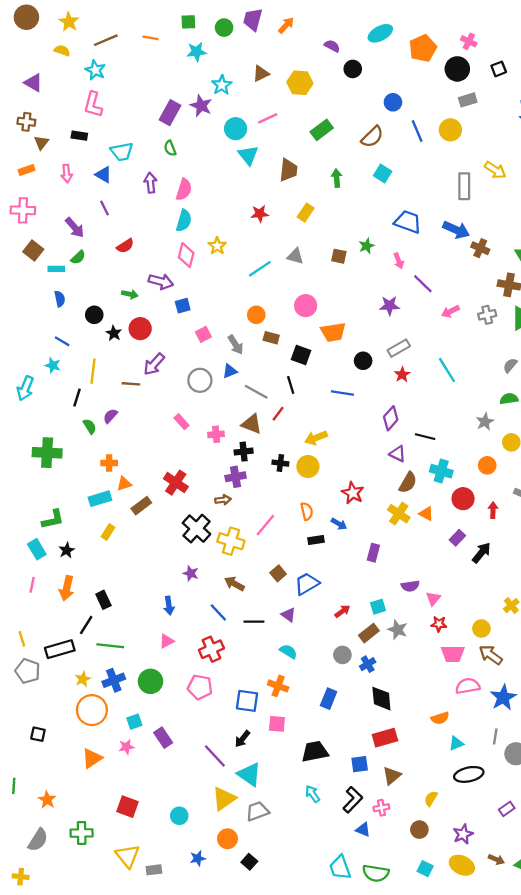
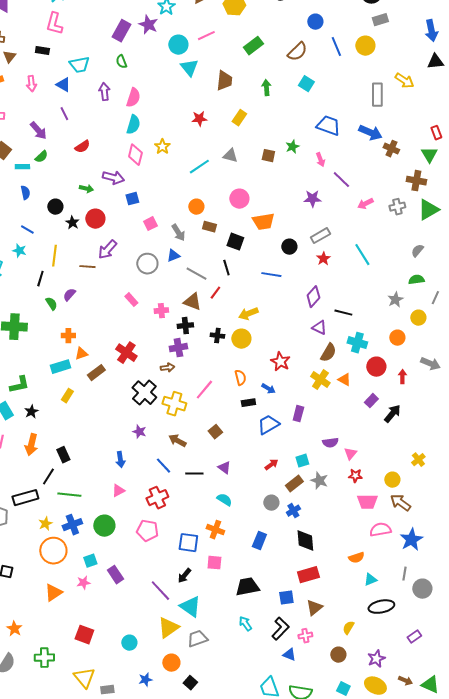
blue trapezoid: (307, 584) -> (268, 425), moved

